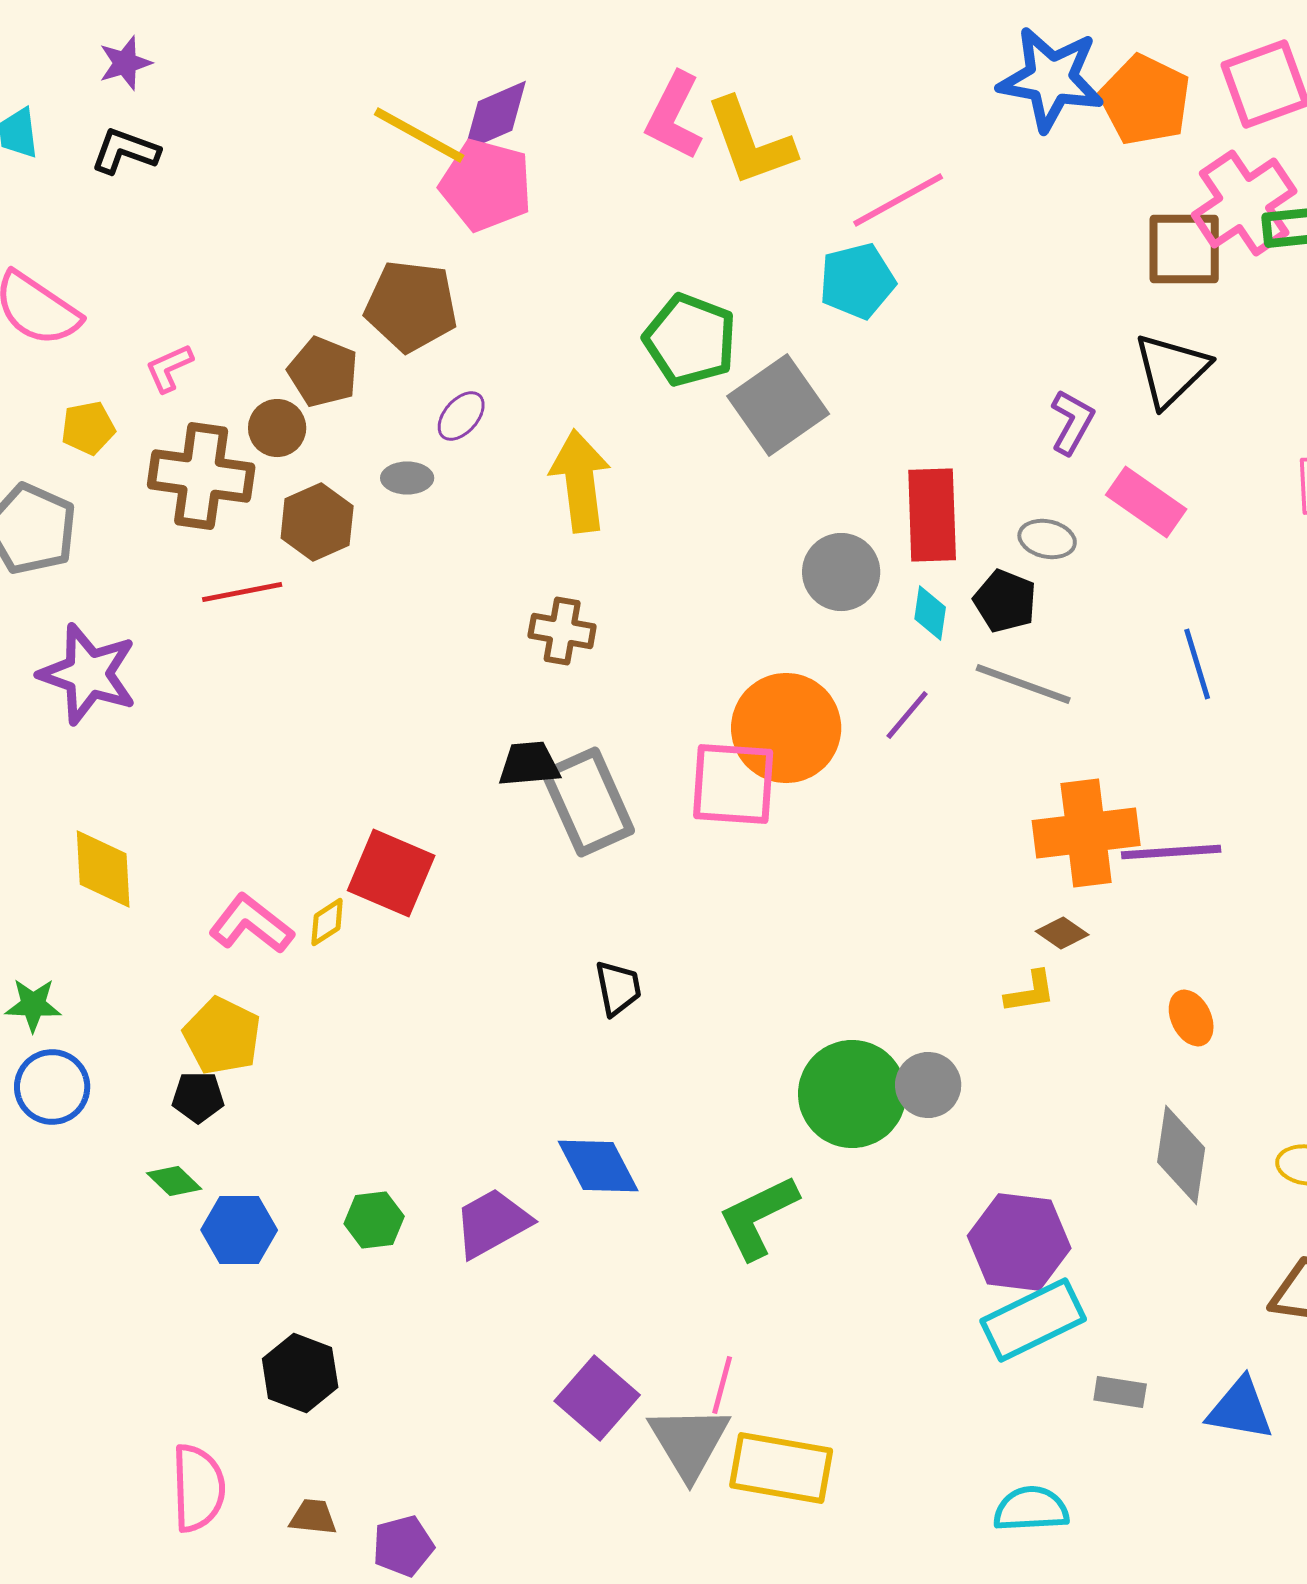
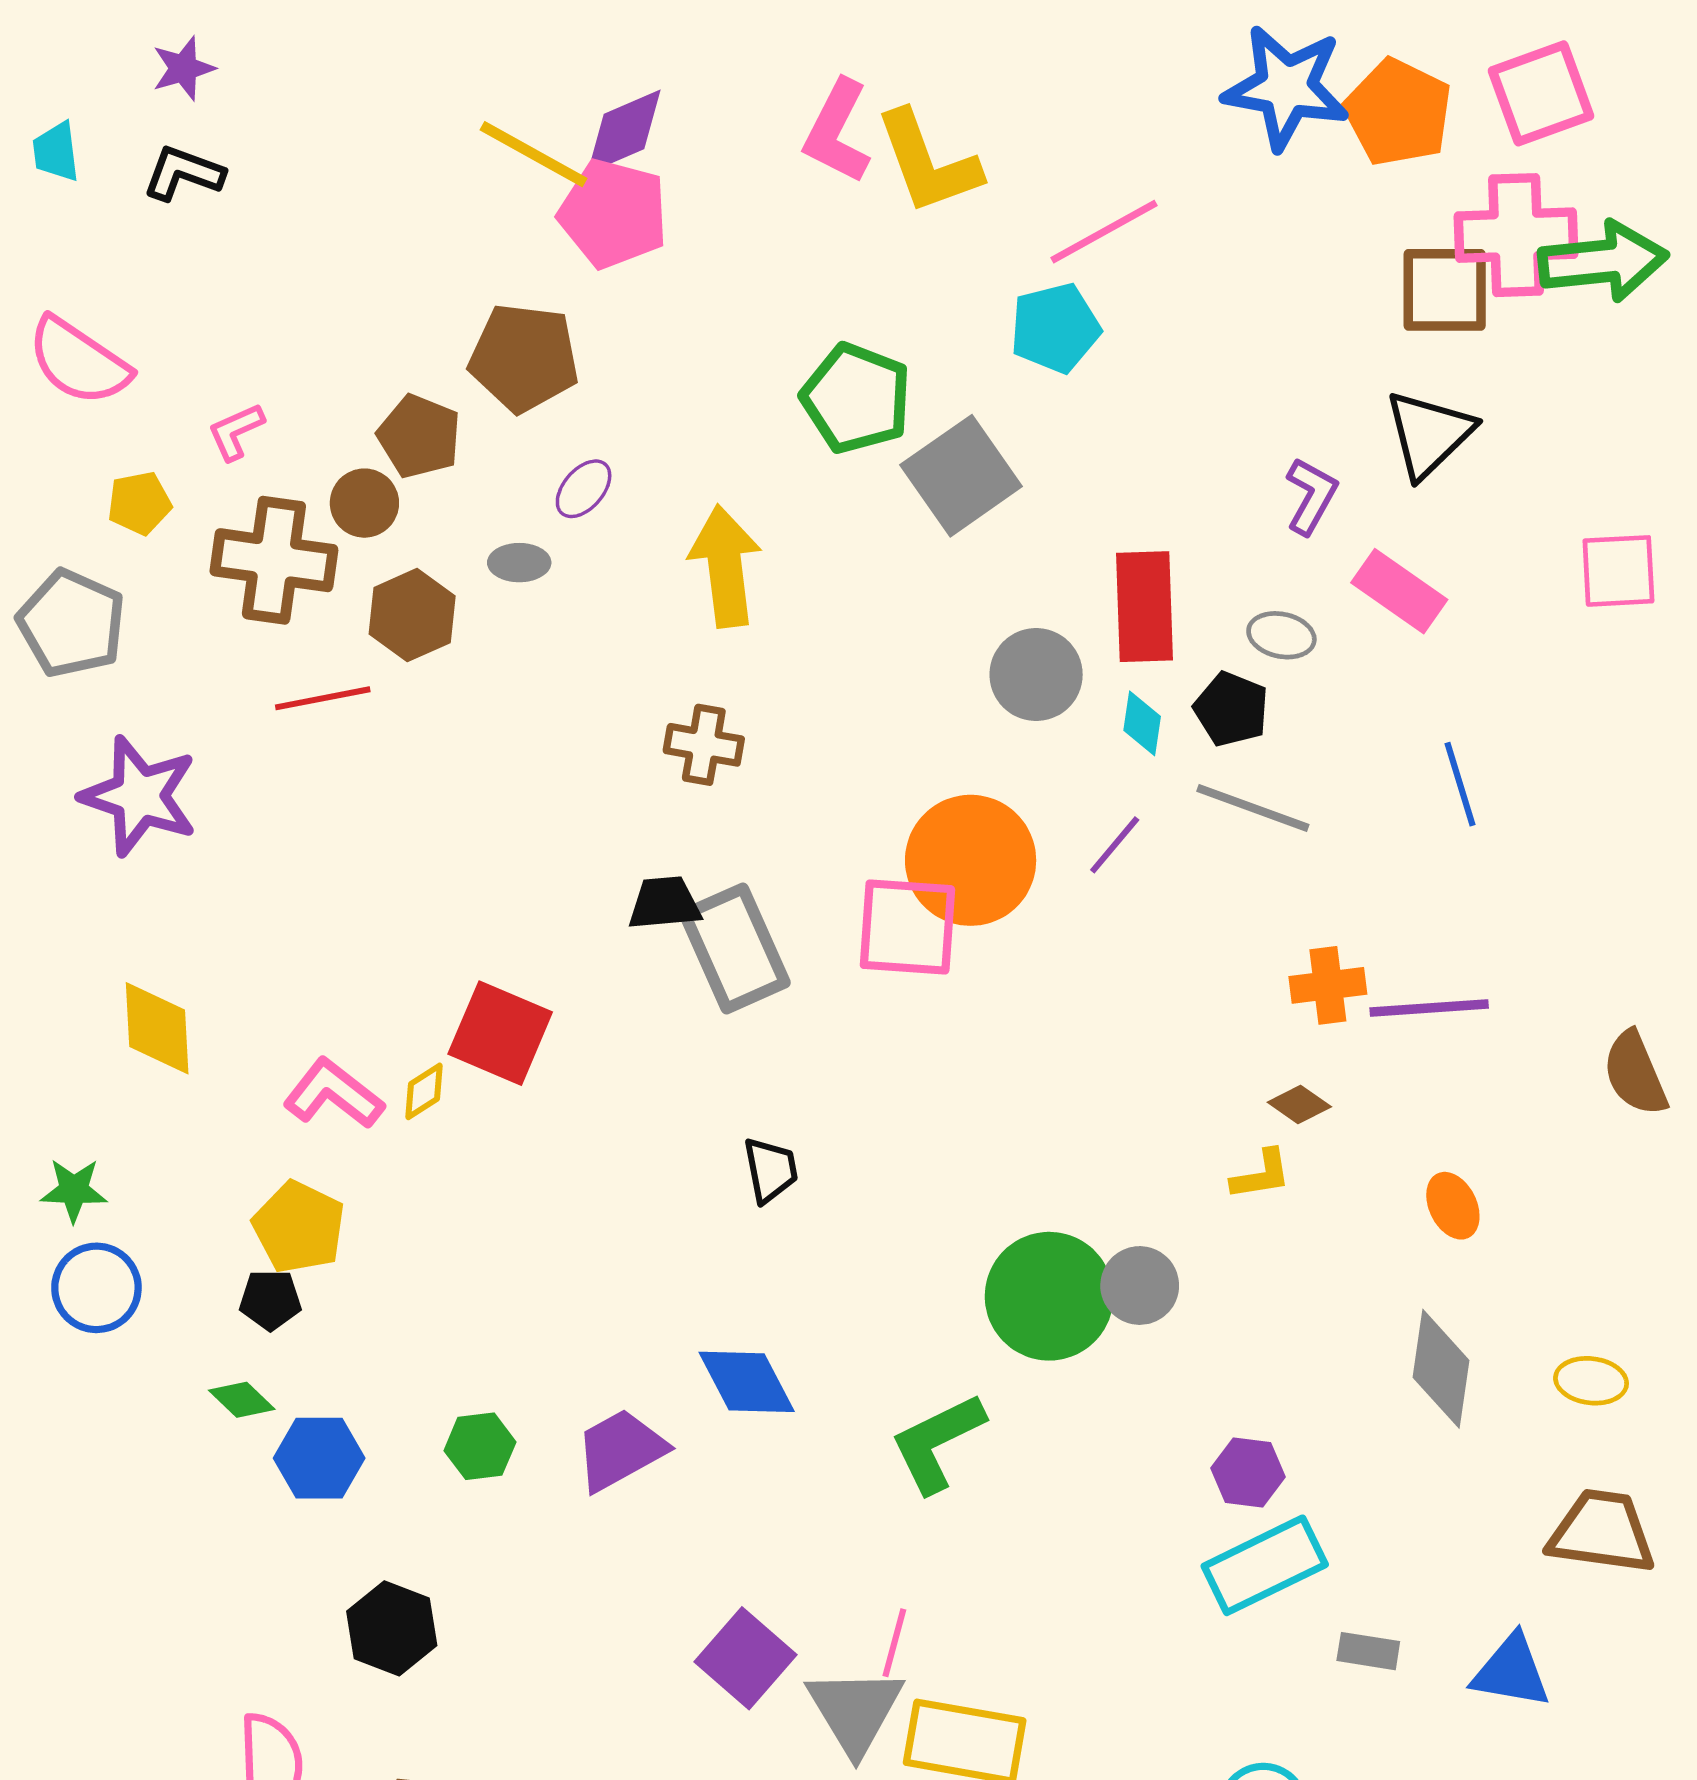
pink cross: (1244, 203) -> (1516, 235), turned 32
orange cross: (1086, 833) -> (1328, 985), size x0.6
purple hexagon: (1019, 1242) -> (1248, 1472), size x0.6

